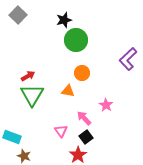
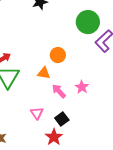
green circle: (76, 40) -> (88, 22), moved
pink arrow: (84, 118) -> (59, 91), moved

